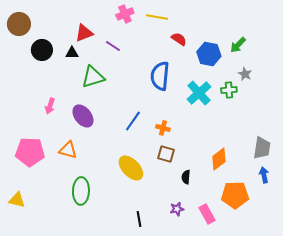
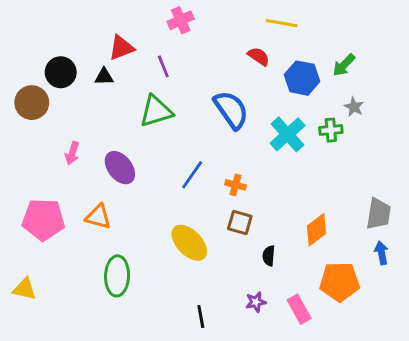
yellow line: (157, 17) -> (282, 23), moved
brown circle: (19, 24) -> (32, 103), moved
purple line: (113, 46) -> (163, 66), turned 35
blue semicircle: (160, 76) -> (231, 110), turned 140
green triangle: (93, 77) -> (156, 111), moved

